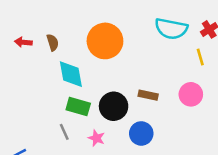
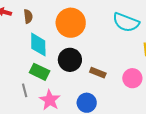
black circle: (114, 106) -> (70, 60), moved
pink star: (96, 138) -> (50, 100), size x1.5

